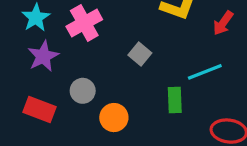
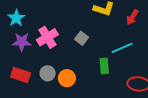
pink cross: (84, 23) -> (47, 37), moved
purple star: (43, 56) -> (22, 42), turned 30
gray circle: (83, 91) -> (48, 73), moved

